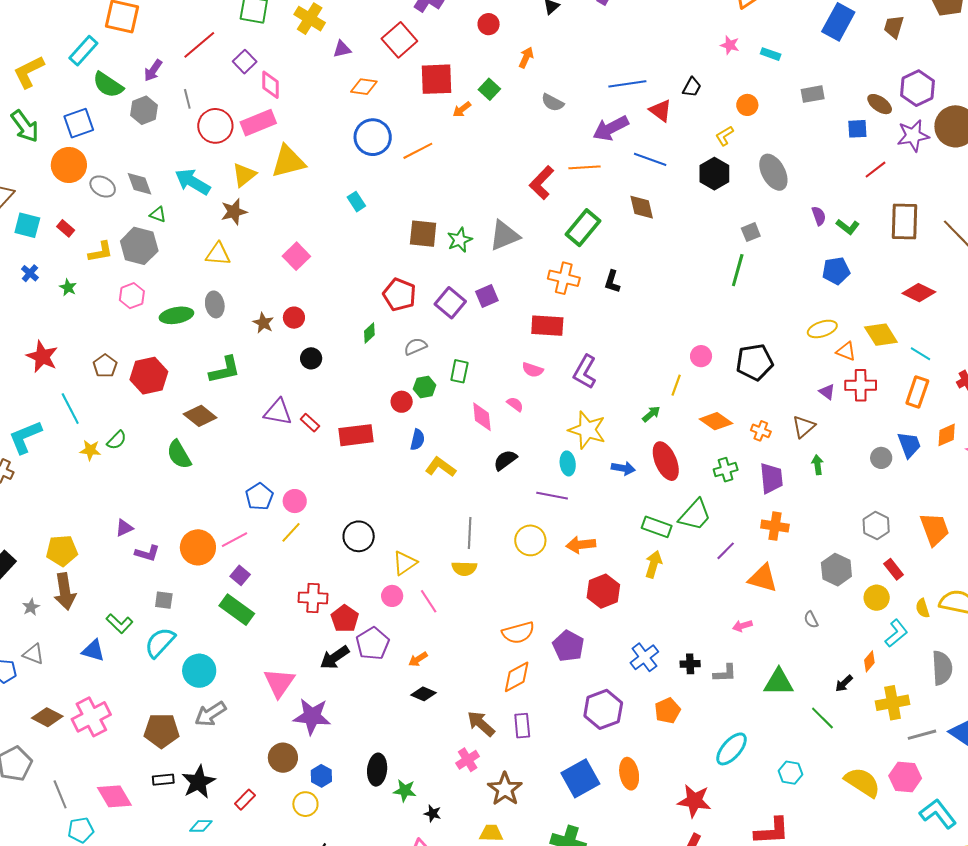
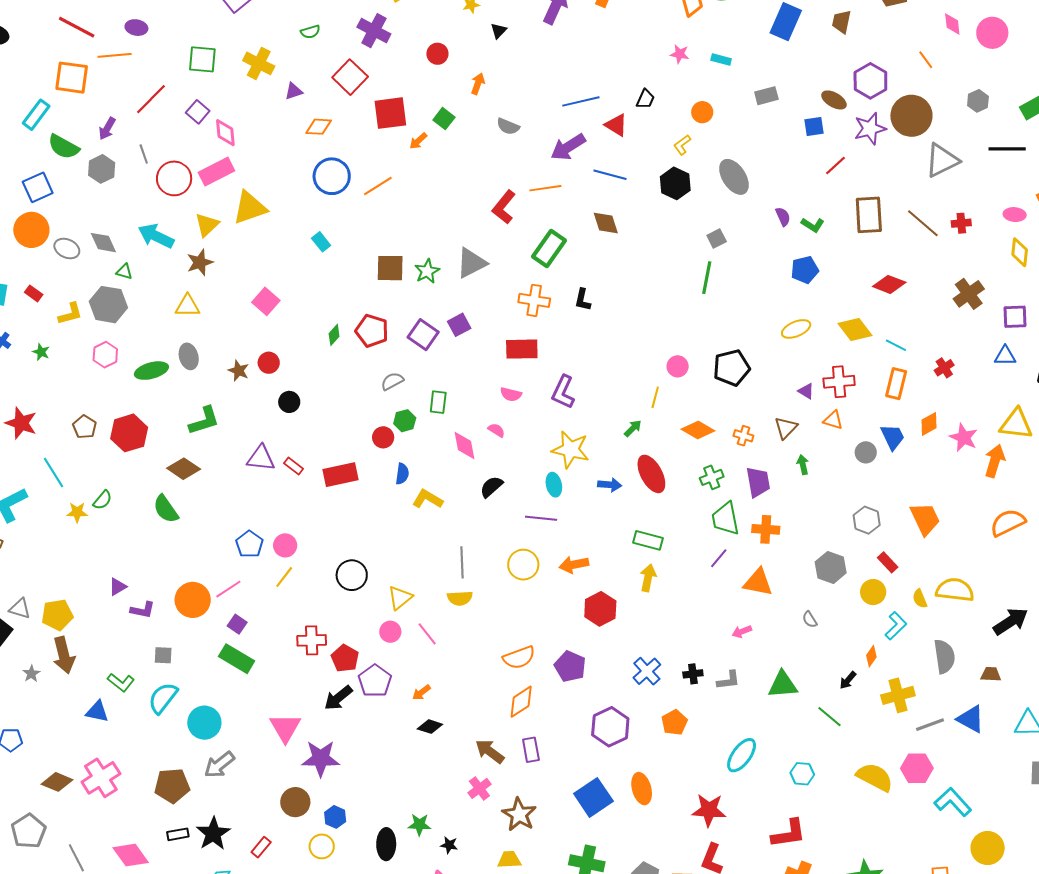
green diamond: (369, 333) -> (334, 335), moved
orange triangle: (846, 351) -> (833, 420), moved
green trapezoid: (695, 515) -> (726, 519), moved, turned 132
gray triangle: (33, 654) -> (20, 609), moved
black ellipse: (377, 770) -> (386, 844), moved

